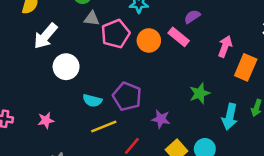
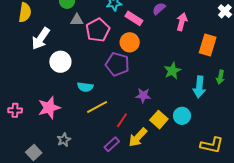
pink rectangle: (179, 37) -> (134, 18), moved
orange circle: (149, 40) -> (130, 42), moved
pink arrow: (225, 46) -> (182, 22), moved
purple pentagon: (127, 96) -> (117, 64), moved
pink star: (46, 120) -> (49, 108), size x1.6

